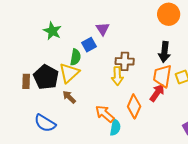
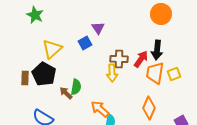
green star: (52, 31) -> (35, 15), moved
green semicircle: (75, 57) -> (76, 87), moved
yellow triangle: (69, 73) -> (52, 49), moved
red arrow: (157, 93) -> (141, 59), moved
orange diamond: (134, 106) -> (149, 108), moved

